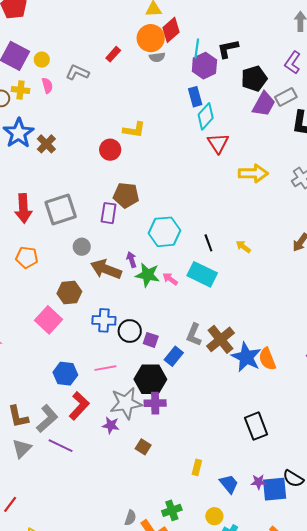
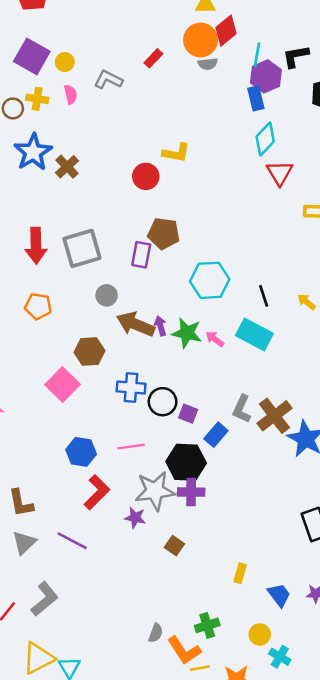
blue rectangle: (195, 97) -> (256, 98), moved
purple arrow: (131, 260) -> (160, 326), moved
gray L-shape: (47, 419) -> (45, 599), moved

